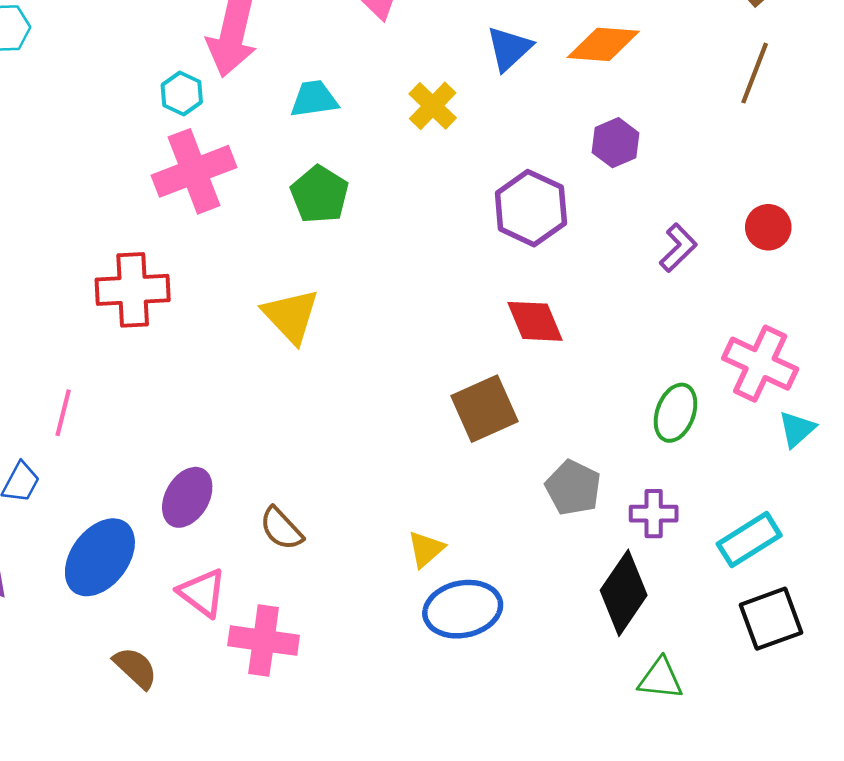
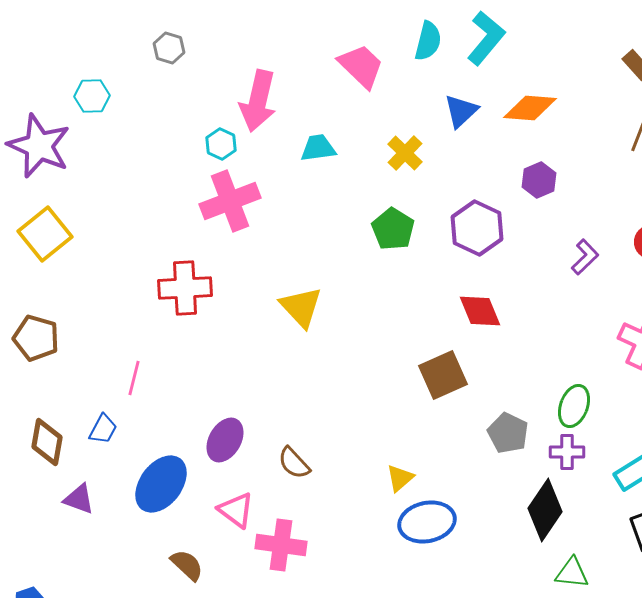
green pentagon: (319, 194) -> (393, 229), moved
green ellipse: (675, 413) -> (574, 406), moved

